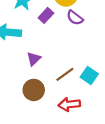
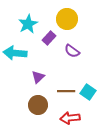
purple semicircle: (75, 18) -> (72, 51), moved
brown line: (65, 74) -> (66, 91), turned 36

